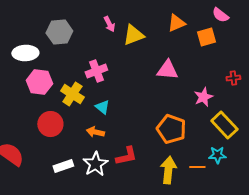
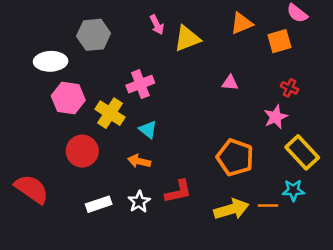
pink triangle: (167, 70) -> (230, 83), size x0.6
red cross: (233, 78) -> (290, 88), moved, turned 32
white star: (95, 164) -> (139, 202), size x0.7
yellow arrow: (168, 170) -> (231, 209), turned 68

